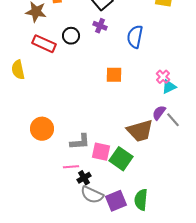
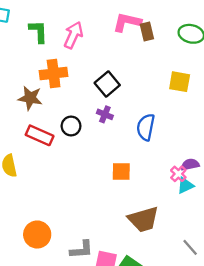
purple semicircle: (159, 113) -> (190, 165), moved, turned 42
gray line: (173, 120) -> (190, 247), moved
brown trapezoid: (140, 131) -> (143, 219), moved

